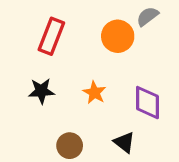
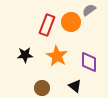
red rectangle: (51, 36) -> (47, 25), moved
orange star: (94, 93) -> (57, 56), size x1.5

